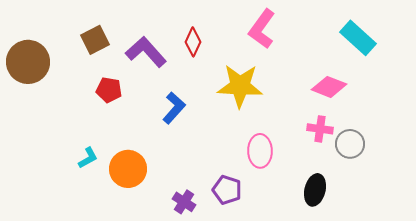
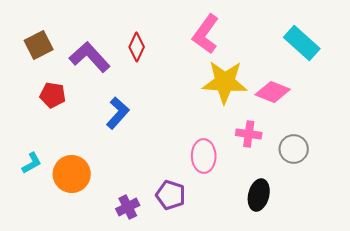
yellow star: (240, 86) -> (225, 82), moved
pink cross: (320, 129) -> (249, 134), moved
purple cross: (184, 202) -> (128, 207), turned 30

